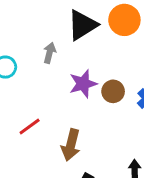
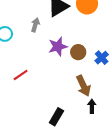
brown arrow: (71, 145) -> (83, 86), moved, turned -40

